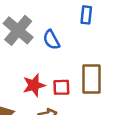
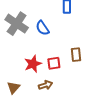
brown rectangle: (92, 79) -> (76, 55), size x0.6

